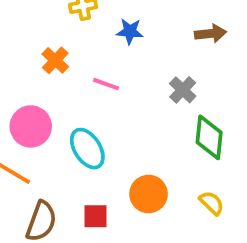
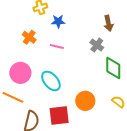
blue star: (130, 31) -> (58, 21), moved
brown arrow: (211, 34) -> (108, 23), moved, turned 91
red square: (95, 216) -> (59, 116), size x1.5

